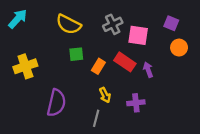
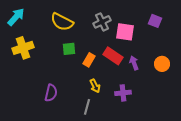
orange circle: (179, 48) -> (162, 64), moved
yellow cross: (25, 66) -> (23, 48), moved
purple semicircle: (56, 103) -> (51, 93), size x0.7

